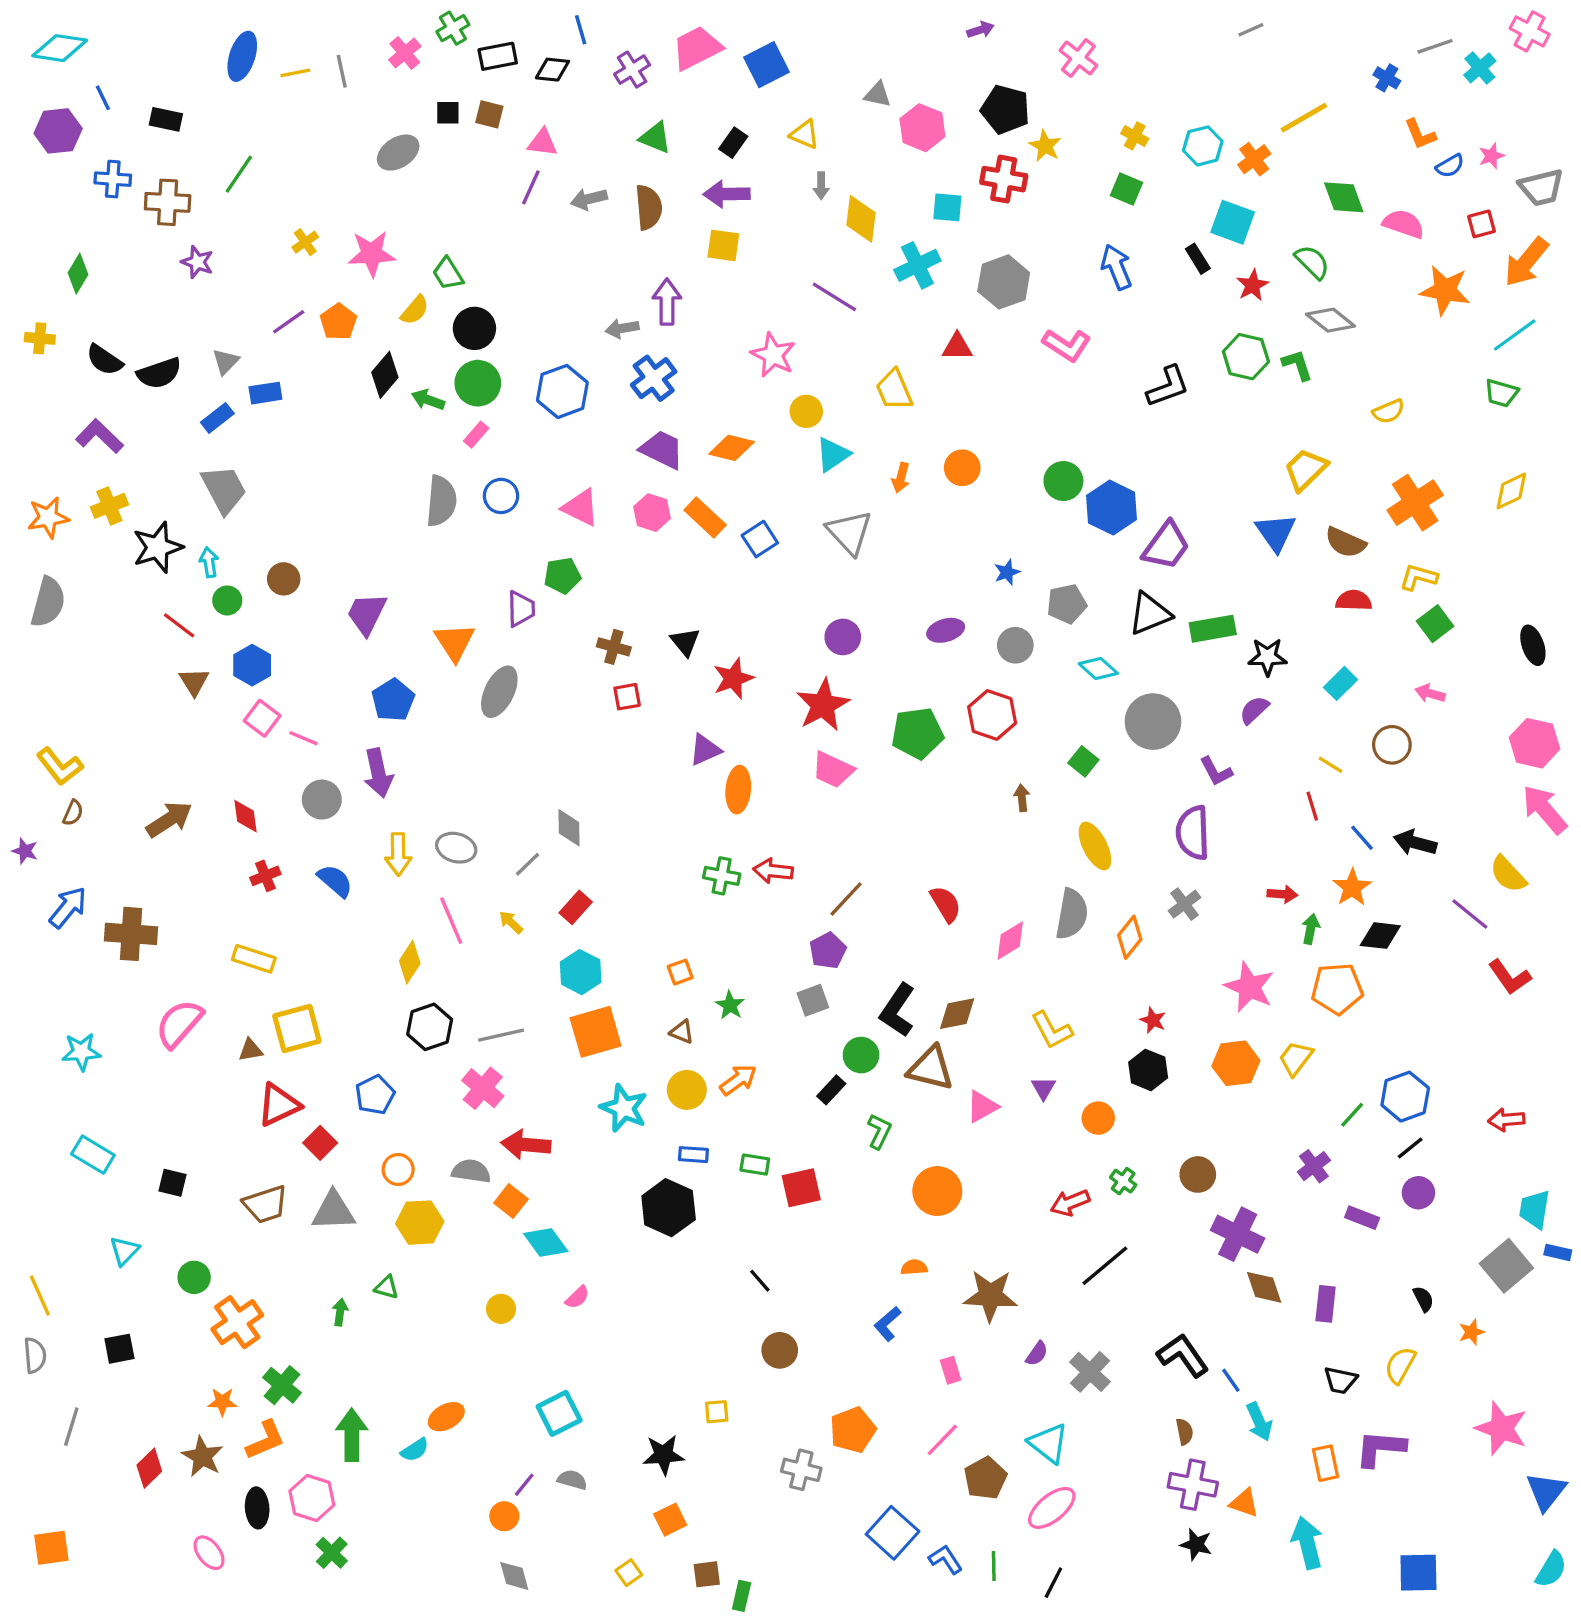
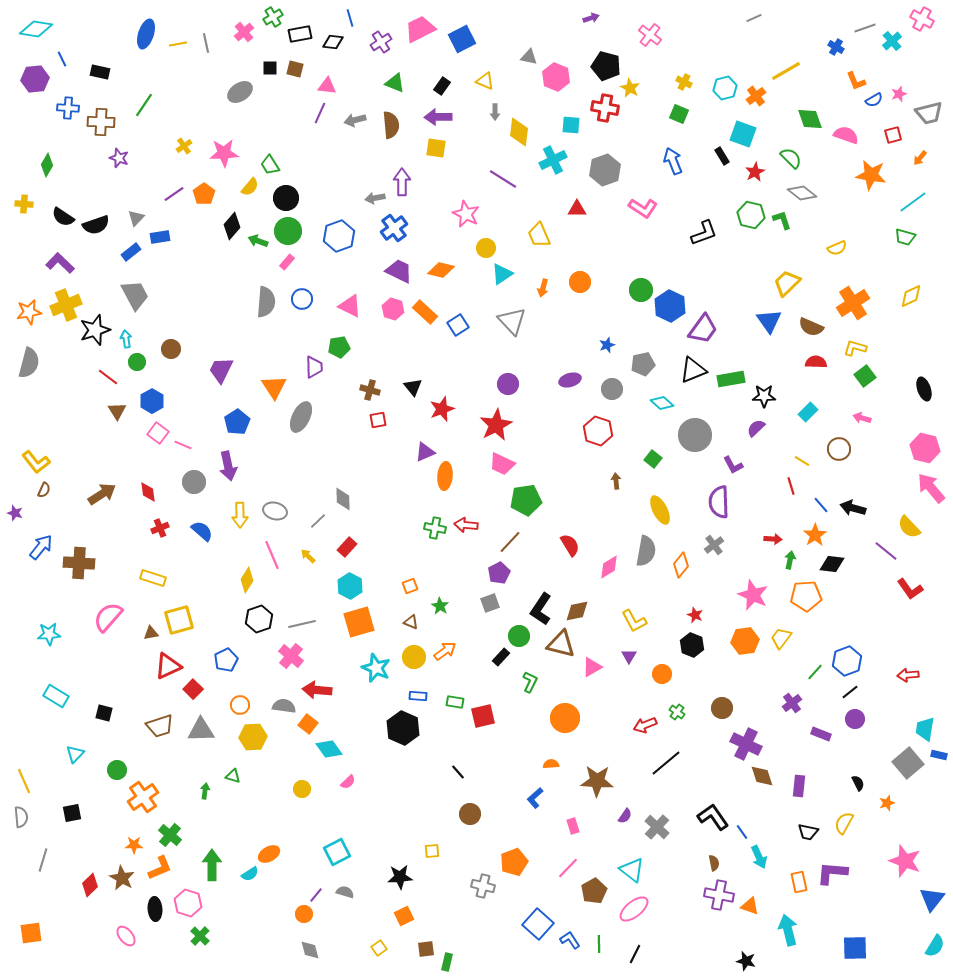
orange arrow: (1526, 262) -> (920, 158), size x0.5
yellow cross: (109, 506) -> (66, 305), size x1.4
green pentagon: (917, 733) -> (526, 500), moved
black star: (1196, 1544) -> (746, 961), moved

